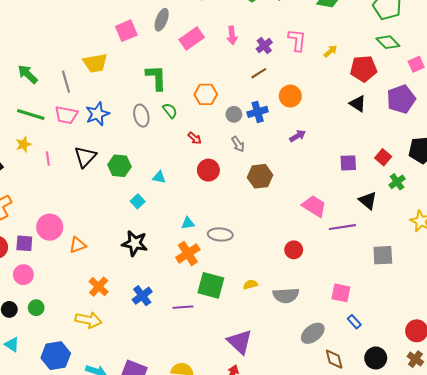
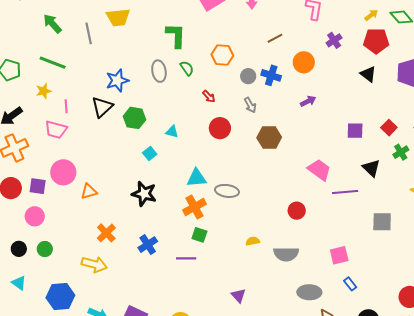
purple cross: (264, 46) -> (334, 40), moved
yellow arrow: (330, 51) -> (371, 15), moved
blue cross: (258, 112) -> (271, 75), turned 30
blue star: (97, 114) -> (117, 81), moved
pink trapezoid: (66, 115) -> (56, 130), moved
cyan triangle: (188, 223) -> (197, 178), size x1.5
green square: (211, 285) -> (199, 235), moved, size x0.6
pink square: (341, 293) -> (339, 255), turned -30
gray ellipse: (313, 333) -> (309, 292), turned 35
purple triangle: (240, 342) -> (238, 296), size x0.6

